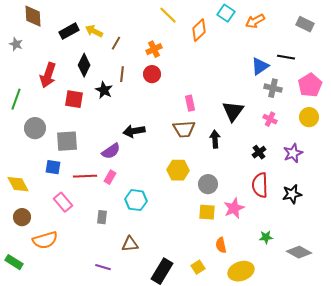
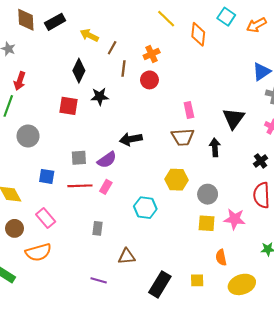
orange diamond: (199, 30) -> (198, 34), turned -40
black rectangle: (69, 31) -> (55, 22), moved
brown line: (122, 74) -> (124, 69), moved
red arrow: (48, 75) -> (20, 81), moved, size x0.7
black star: (104, 90) -> (100, 97), turned -30
gray square: (67, 141) -> (79, 158), moved, size x0.7
cyan hexagon: (136, 200) -> (145, 208), moved
pink rectangle: (63, 202) -> (46, 218), moved
pink star: (234, 208) -> (235, 219), turned 30
yellow square: (198, 267) -> (197, 280), turned 32

